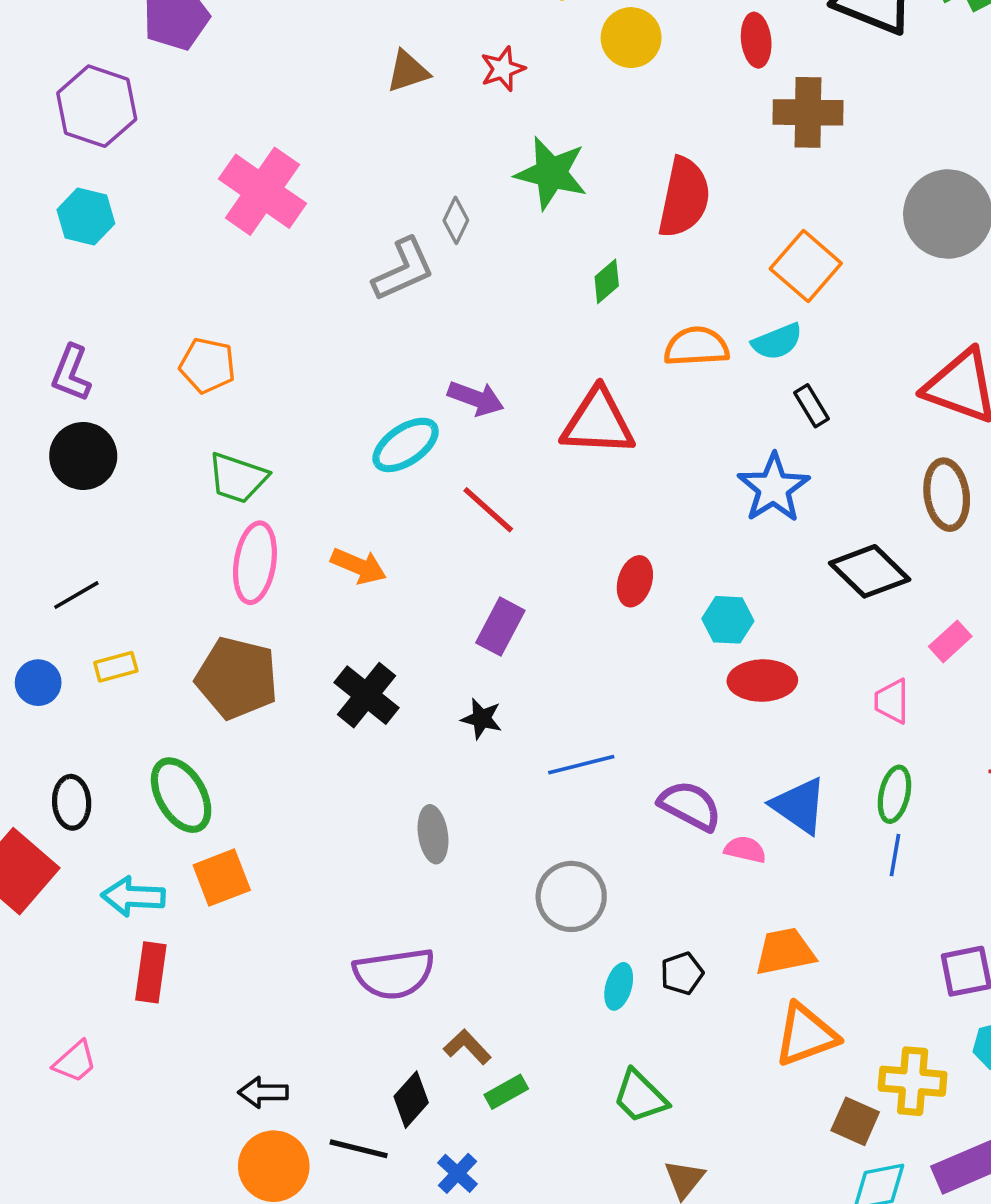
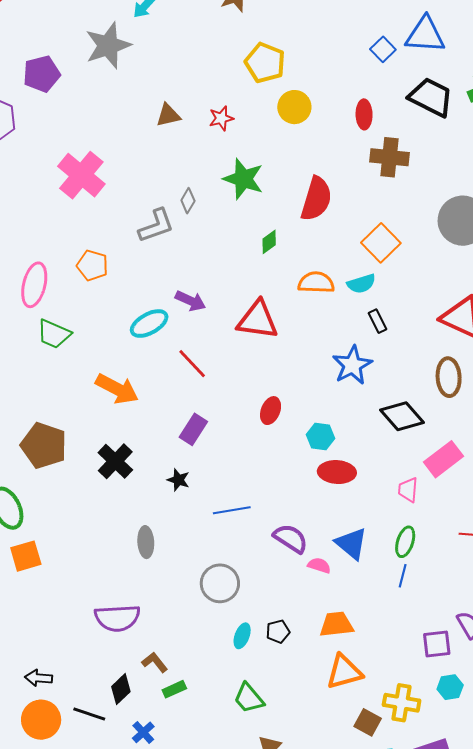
orange pentagon: (207, 366) -> (92, 265), moved
pink ellipse: (255, 563) -> (34, 285), moved
orange arrow: (359, 566) -> (117, 389), size x1.4
pink rectangle: (950, 641) -> (444, 459), size x1.6

